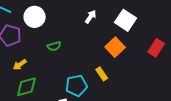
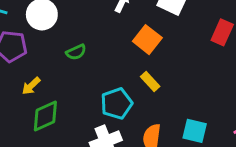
orange square: (115, 47) -> (147, 40), moved

